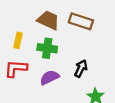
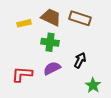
yellow rectangle: (18, 40) -> (24, 23), moved, turned 64
red L-shape: (16, 68) -> (22, 74), moved

